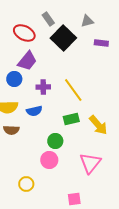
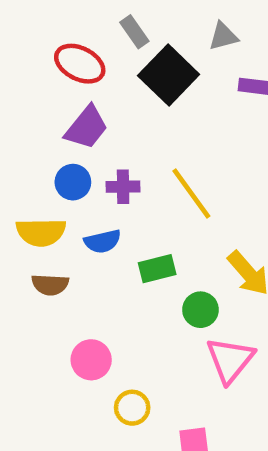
blue circle: (14, 79) -> (73, 182), moved
green rectangle: (71, 119) -> (157, 269), moved
green circle: (55, 141) -> (200, 310), moved
pink circle: (49, 160) -> (91, 360), moved
yellow circle: (26, 184) -> (132, 408), moved

